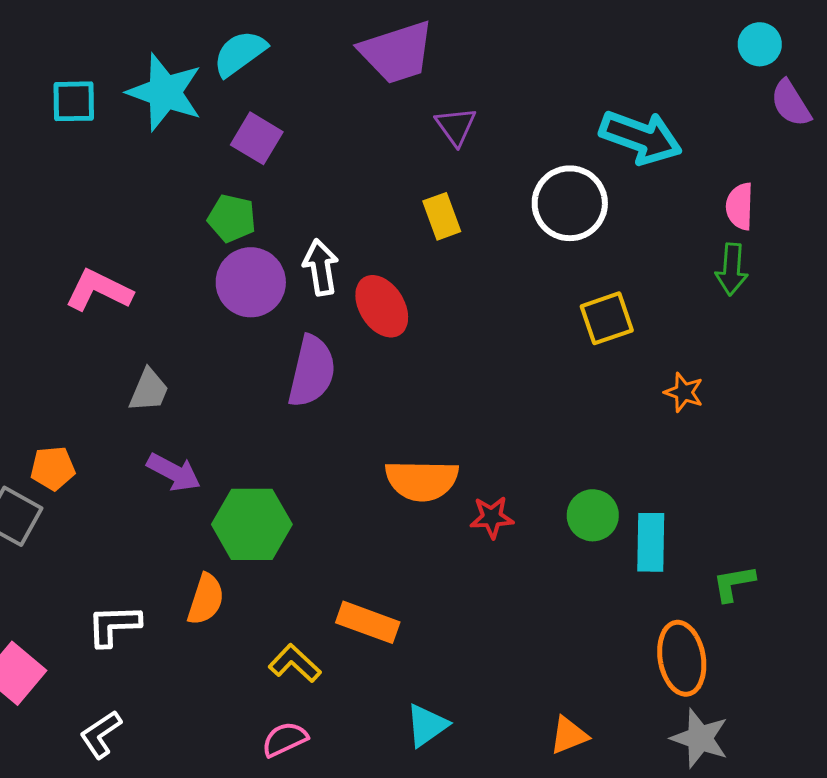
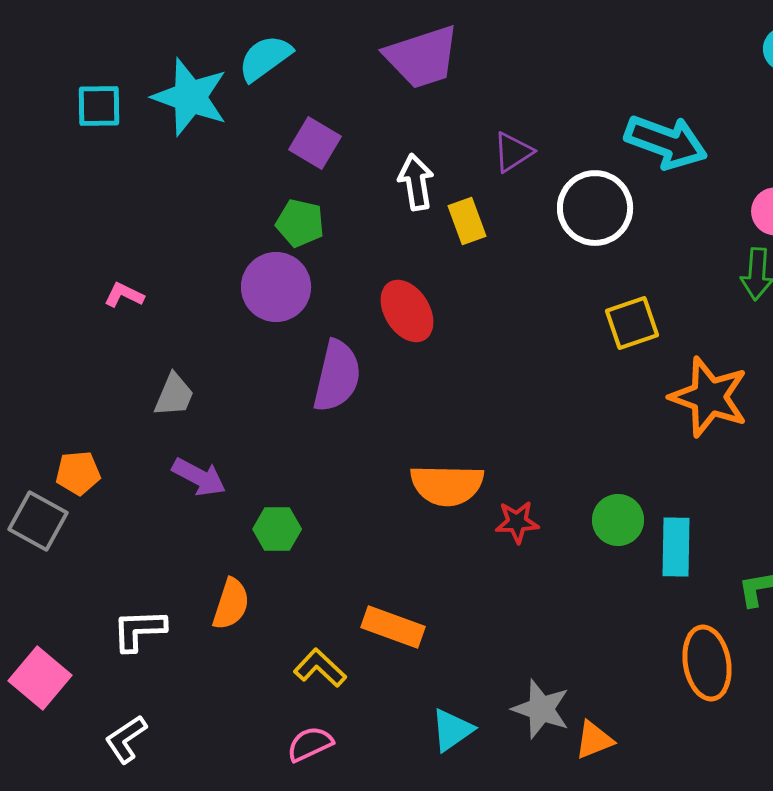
purple triangle: (456, 126) -> (513, 152), moved, turned 33
purple square: (257, 138) -> (315, 143), moved
green pentagon: (232, 218) -> (300, 223), moved
white arrow: (321, 267) -> (416, 182), moved
pink L-shape: (99, 290) -> (124, 295), size x0.6
orange star: (684, 392) -> (709, 397), size x2.0
green hexagon: (252, 524) -> (277, 529), size x0.6
gray star: (700, 738) -> (541, 709), moved

